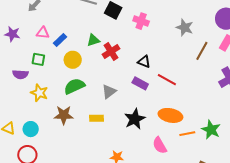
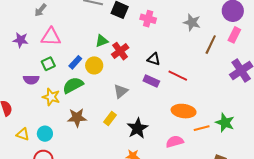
pink triangle: (43, 33) -> (51, 37), size x1.5
blue rectangle: (60, 40) -> (75, 62), moved
green square: (38, 59) -> (48, 64), turned -32
yellow circle: (73, 60) -> (94, 65), moved
green semicircle: (74, 86) -> (73, 85), moved
yellow rectangle: (97, 118) -> (110, 119), turned -48
black star: (135, 119) -> (137, 128), moved
pink semicircle: (160, 145) -> (175, 142), turned 108

